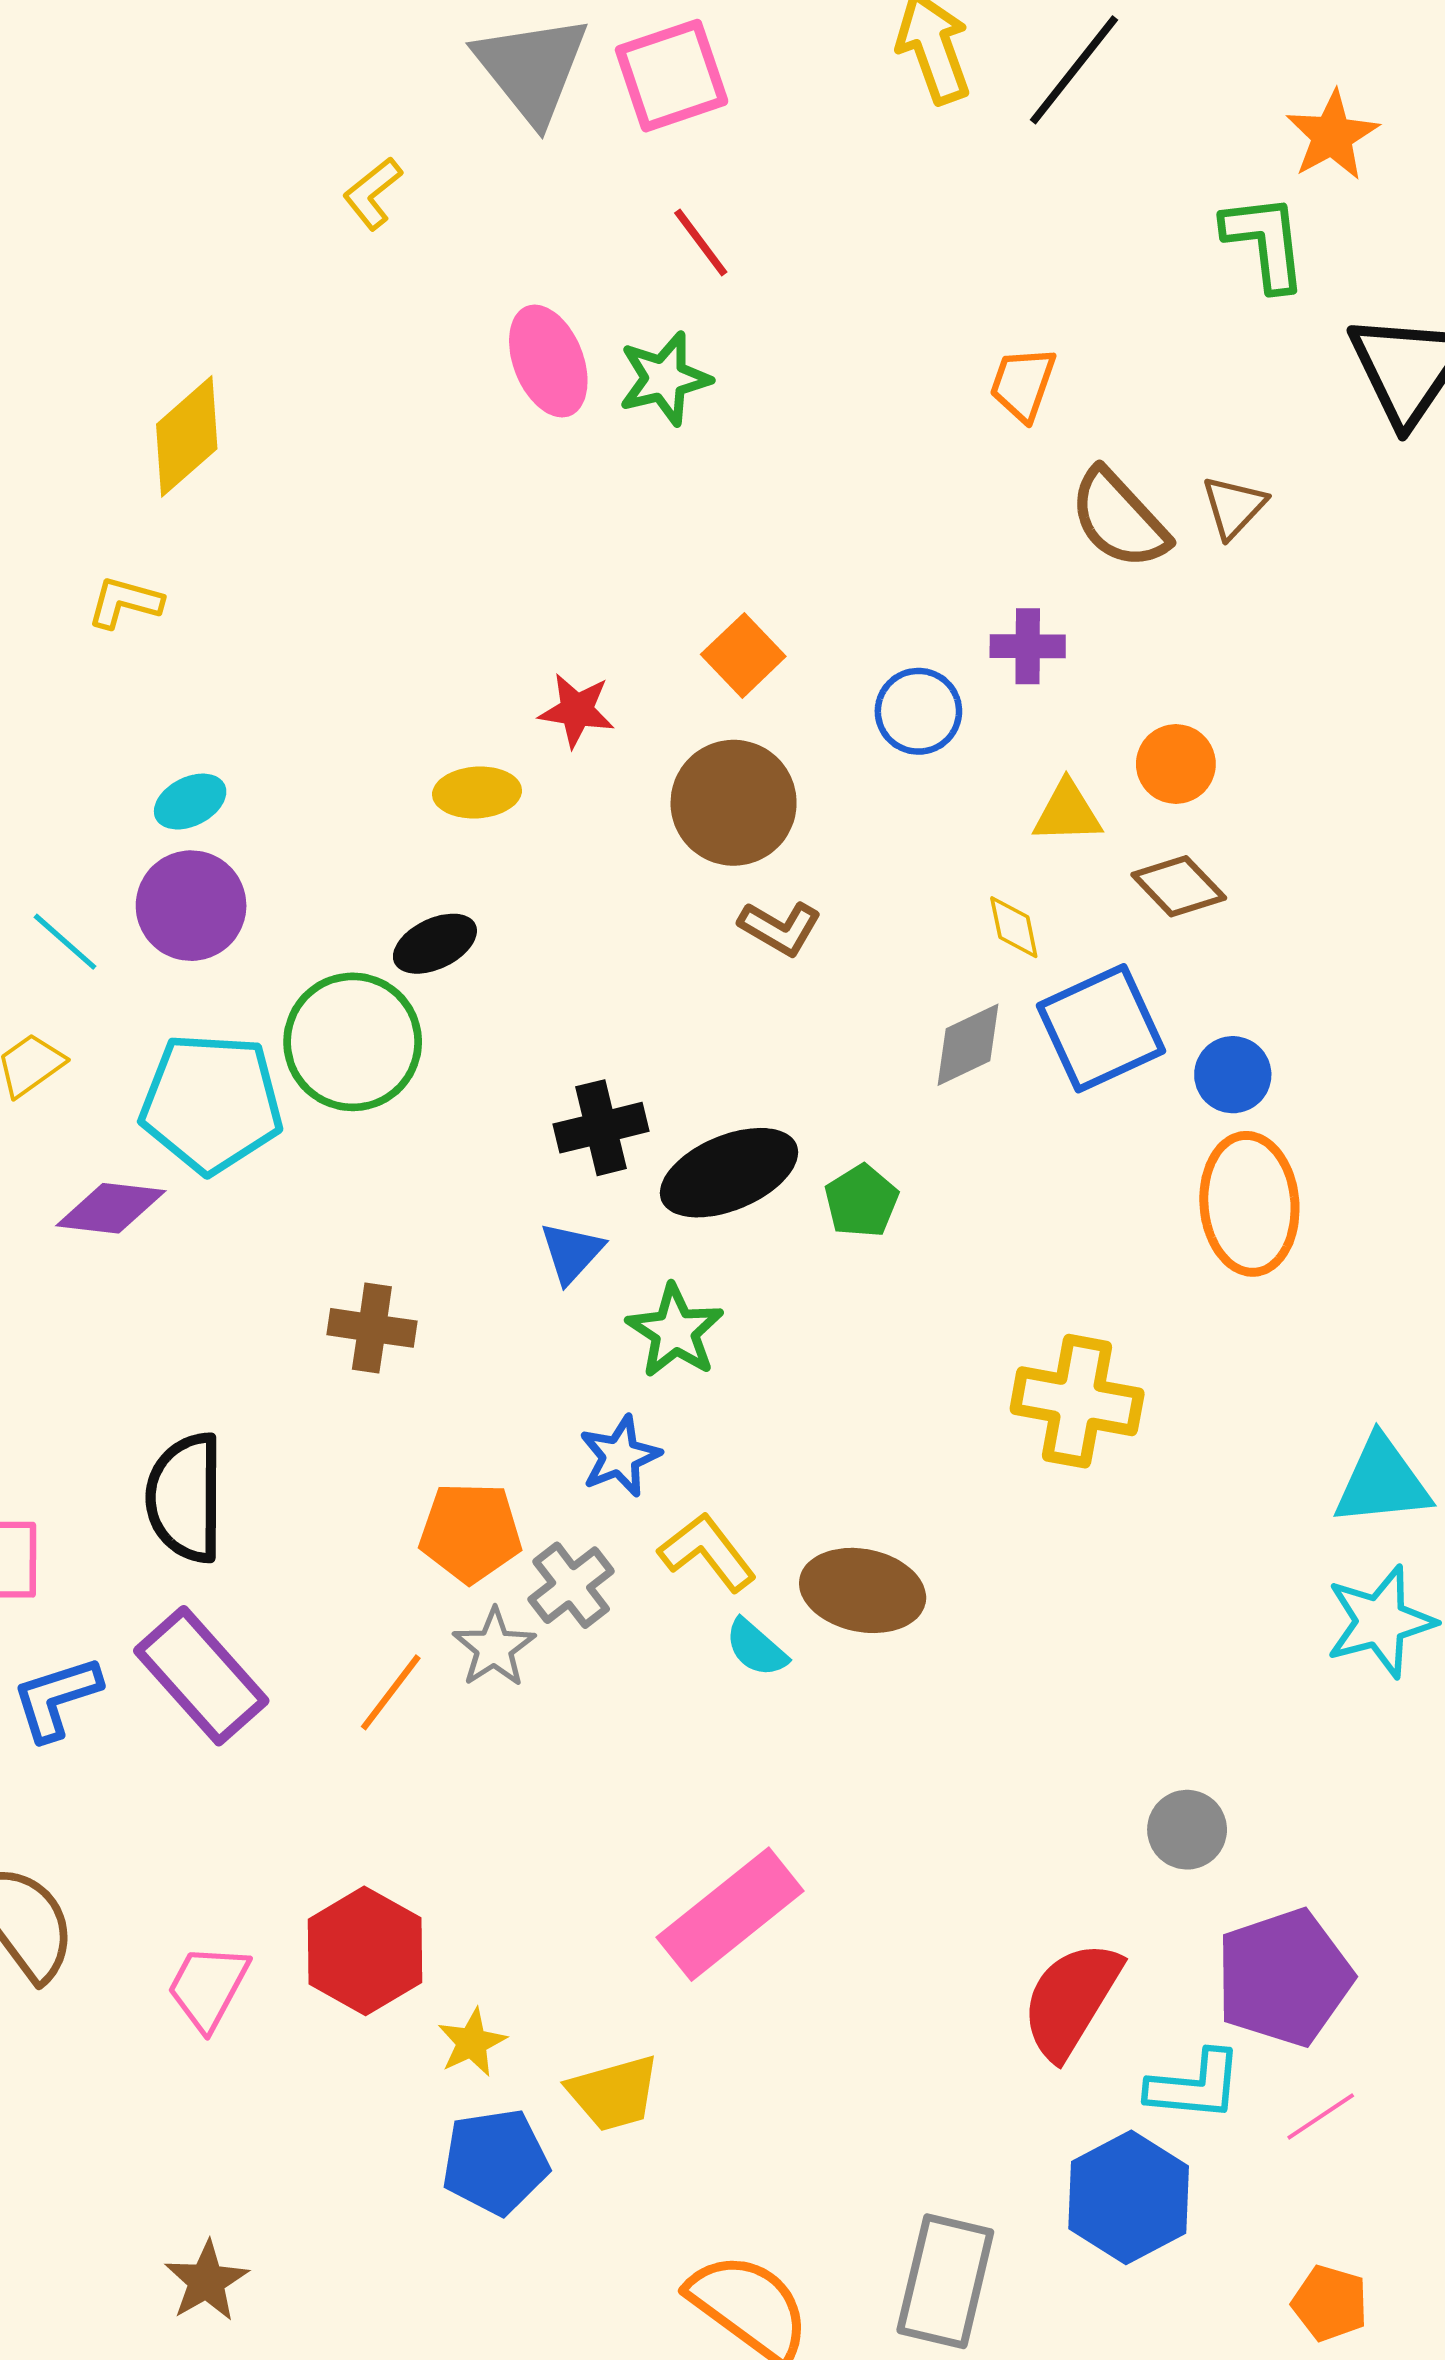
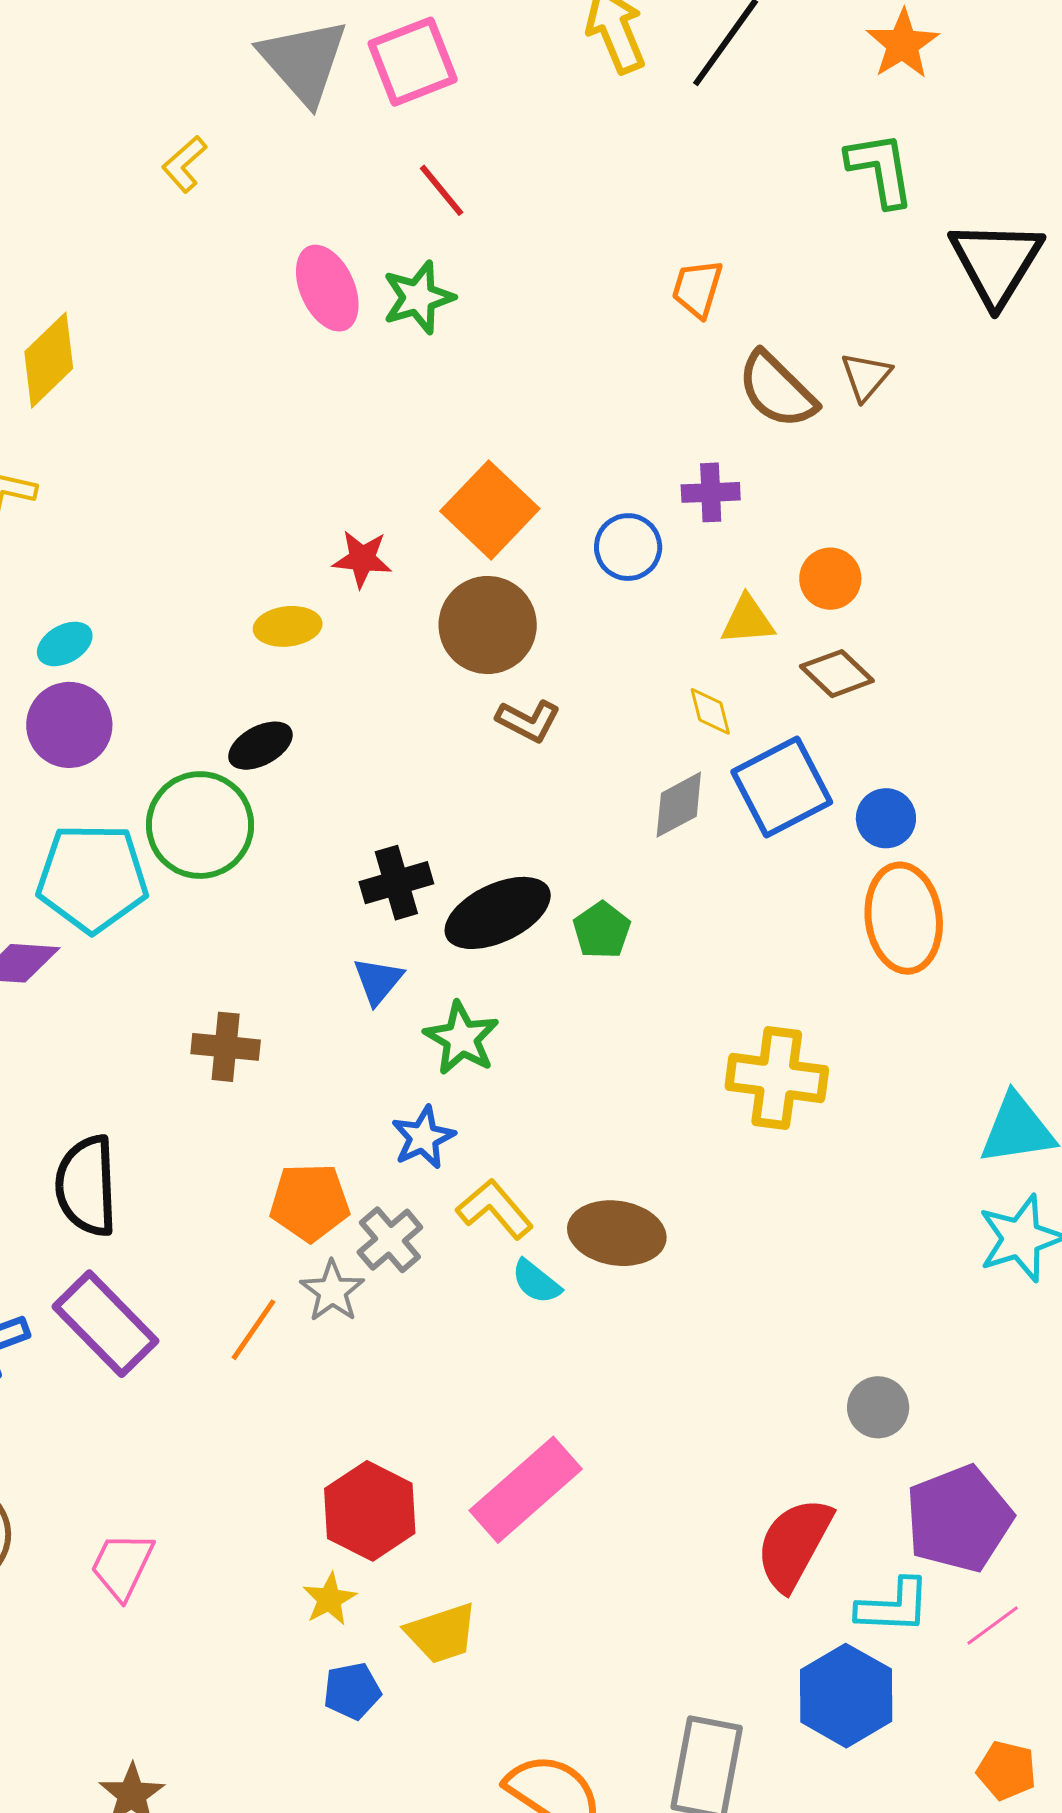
orange star: (1332, 136) -> (903, 44), moved
orange square: (743, 655) -> (490, 510), size x1.5
red hexagon: (365, 1951) -> (370, 1511), moved
blue pentagon: (495, 2162) -> (352, 1691), size x0.7

